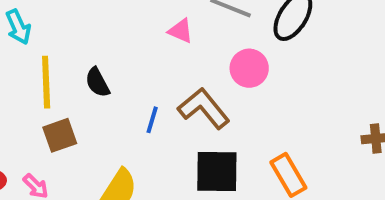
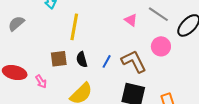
yellow line: (46, 82) -> (74, 27), moved
black semicircle: (97, 82) -> (82, 60), moved

